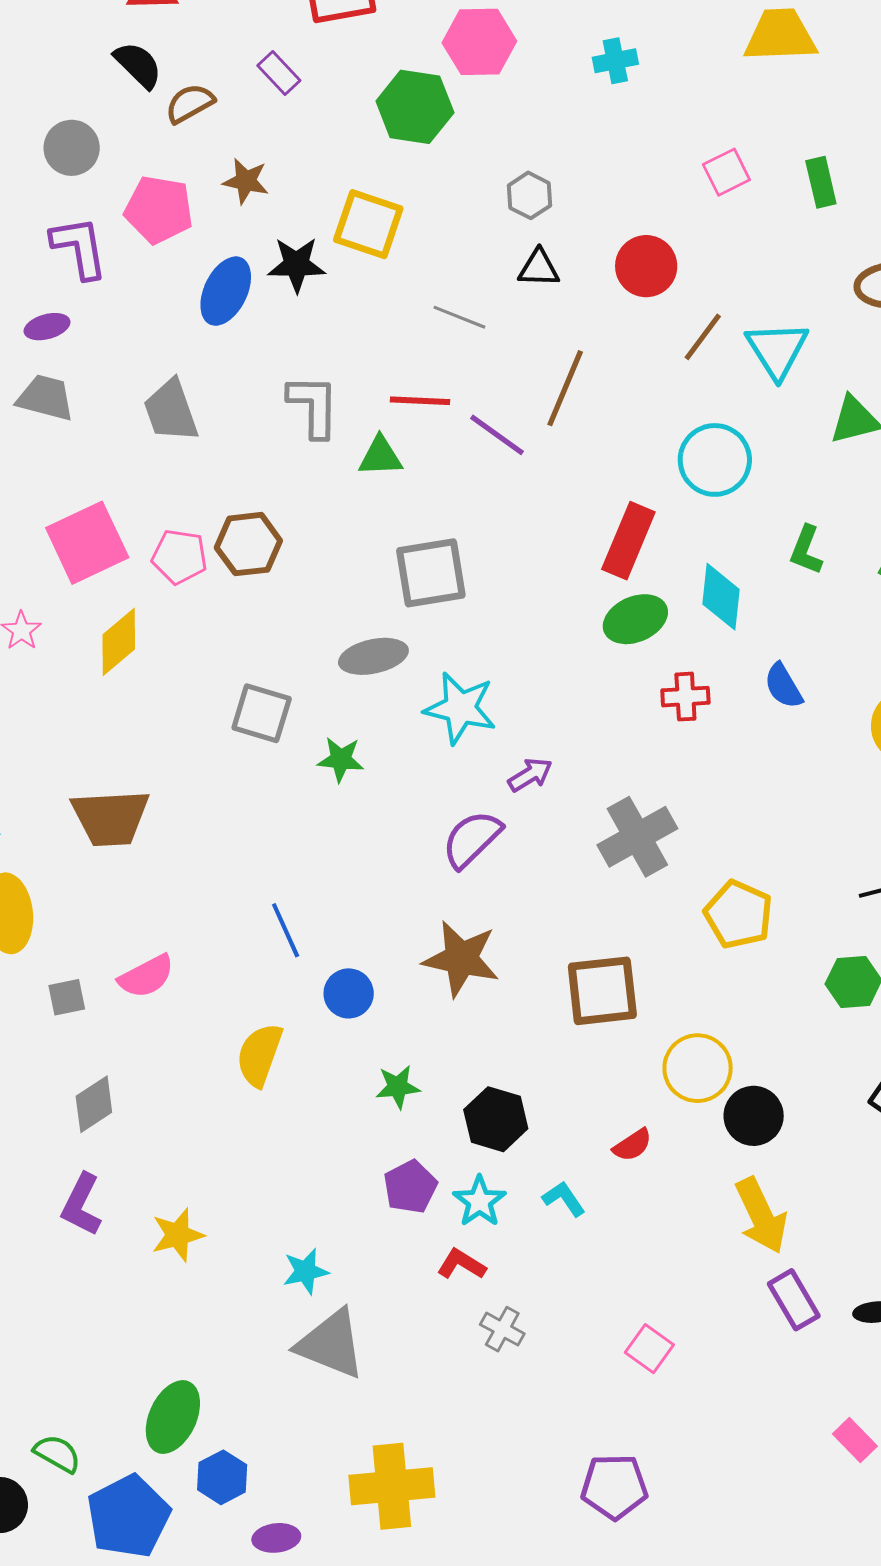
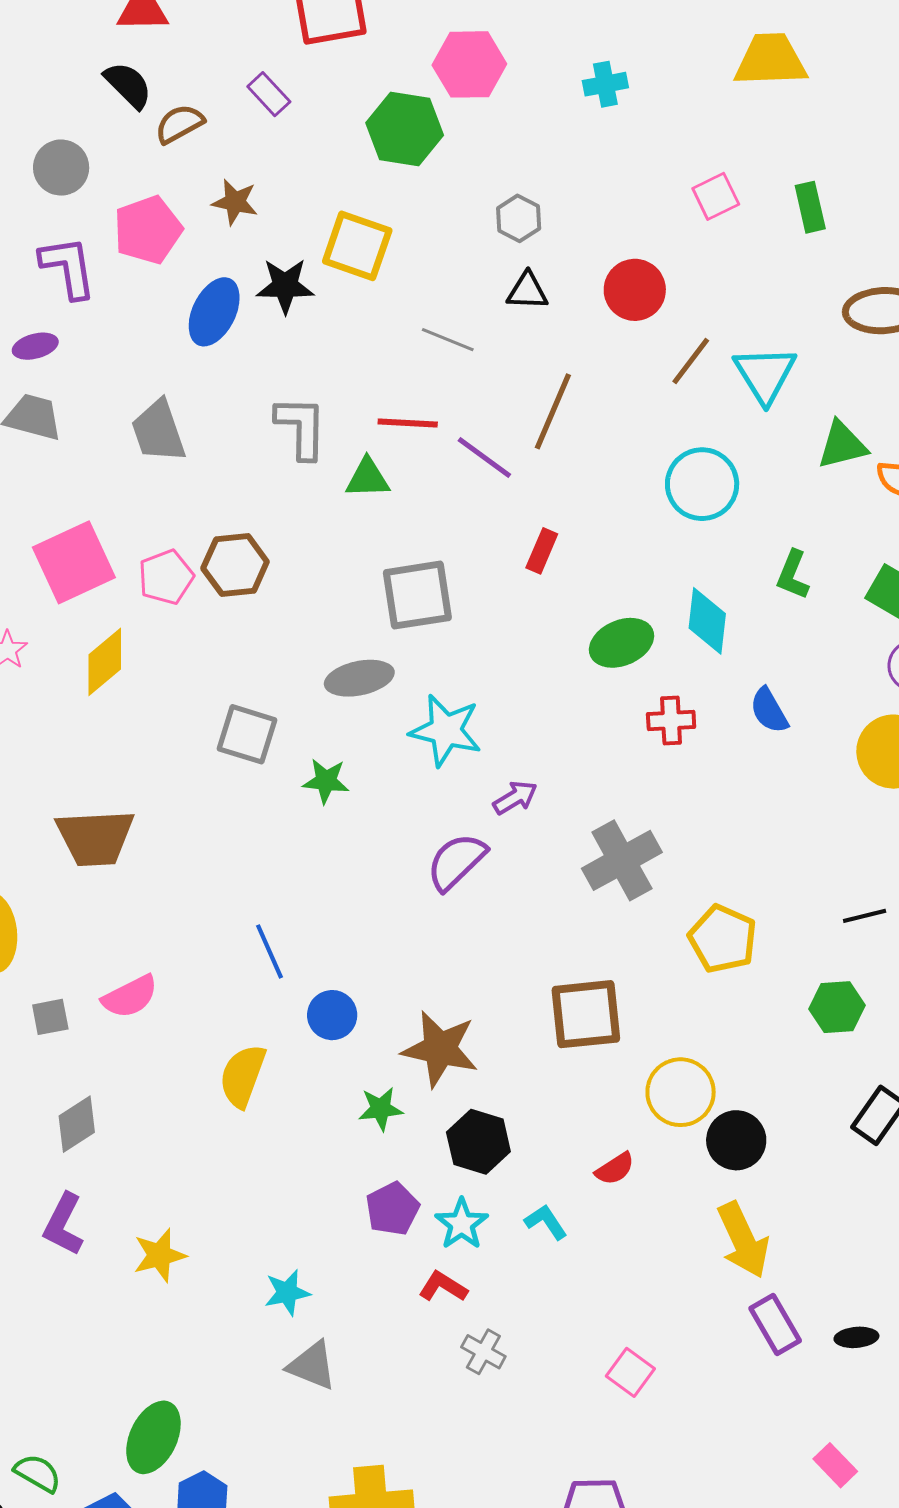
pink pentagon: (159, 210) -> (148, 230), turned -30
red rectangle: (628, 541) -> (542, 551), moved, size x0.6
pink pentagon: (179, 557) -> (166, 577), turned -30
brown star: (461, 959) -> (440, 1049), moved
gray triangle: (331, 1344) -> (312, 1366), size x0.7

